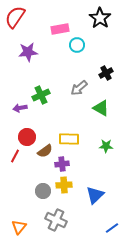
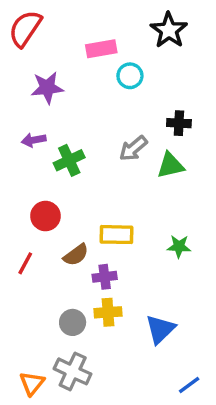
black cross: (106, 73) -> (179, 123), turned 32
purple arrow: (20, 108) -> (34, 140), moved
green triangle: (101, 108) -> (171, 165), moved, turned -42
red circle: (27, 137) -> (45, 216), moved
gray cross: (56, 220) -> (73, 371), moved

